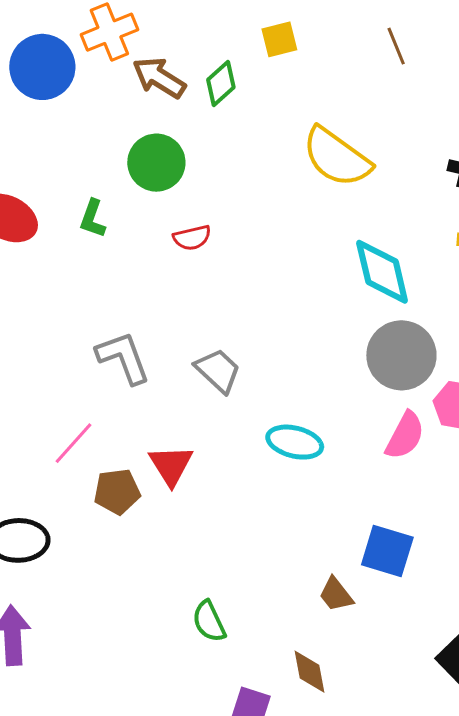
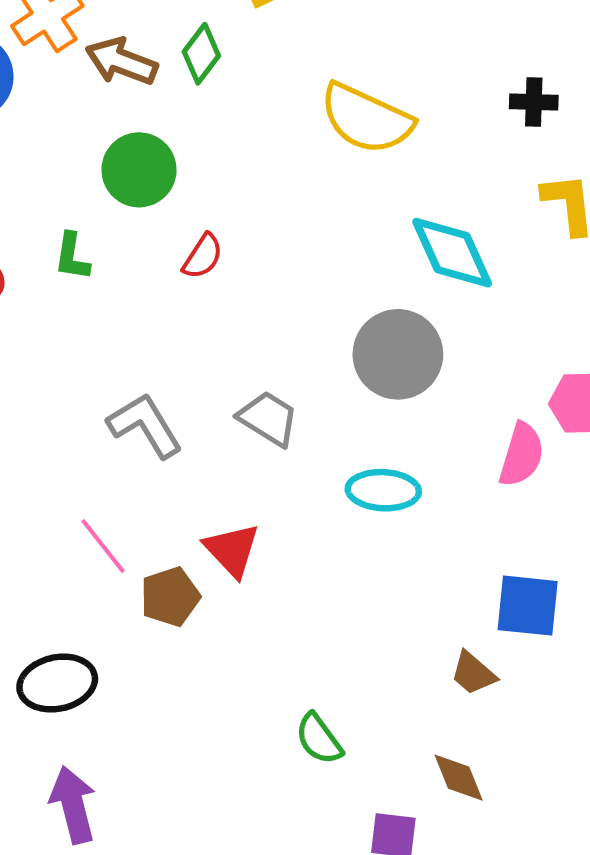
red semicircle: (192, 238) -> (203, 256), turned -33
gray circle: (401, 355) -> (398, 354), moved
pink line: (74, 443) -> (103, 546), turned -69

